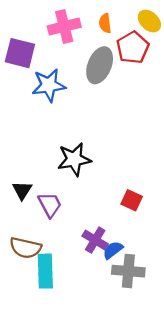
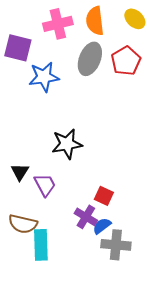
orange semicircle: (105, 23) -> (95, 21), size x1.6
red pentagon: (133, 48) -> (126, 61), moved
red square: (132, 200) -> (104, 196), moved

